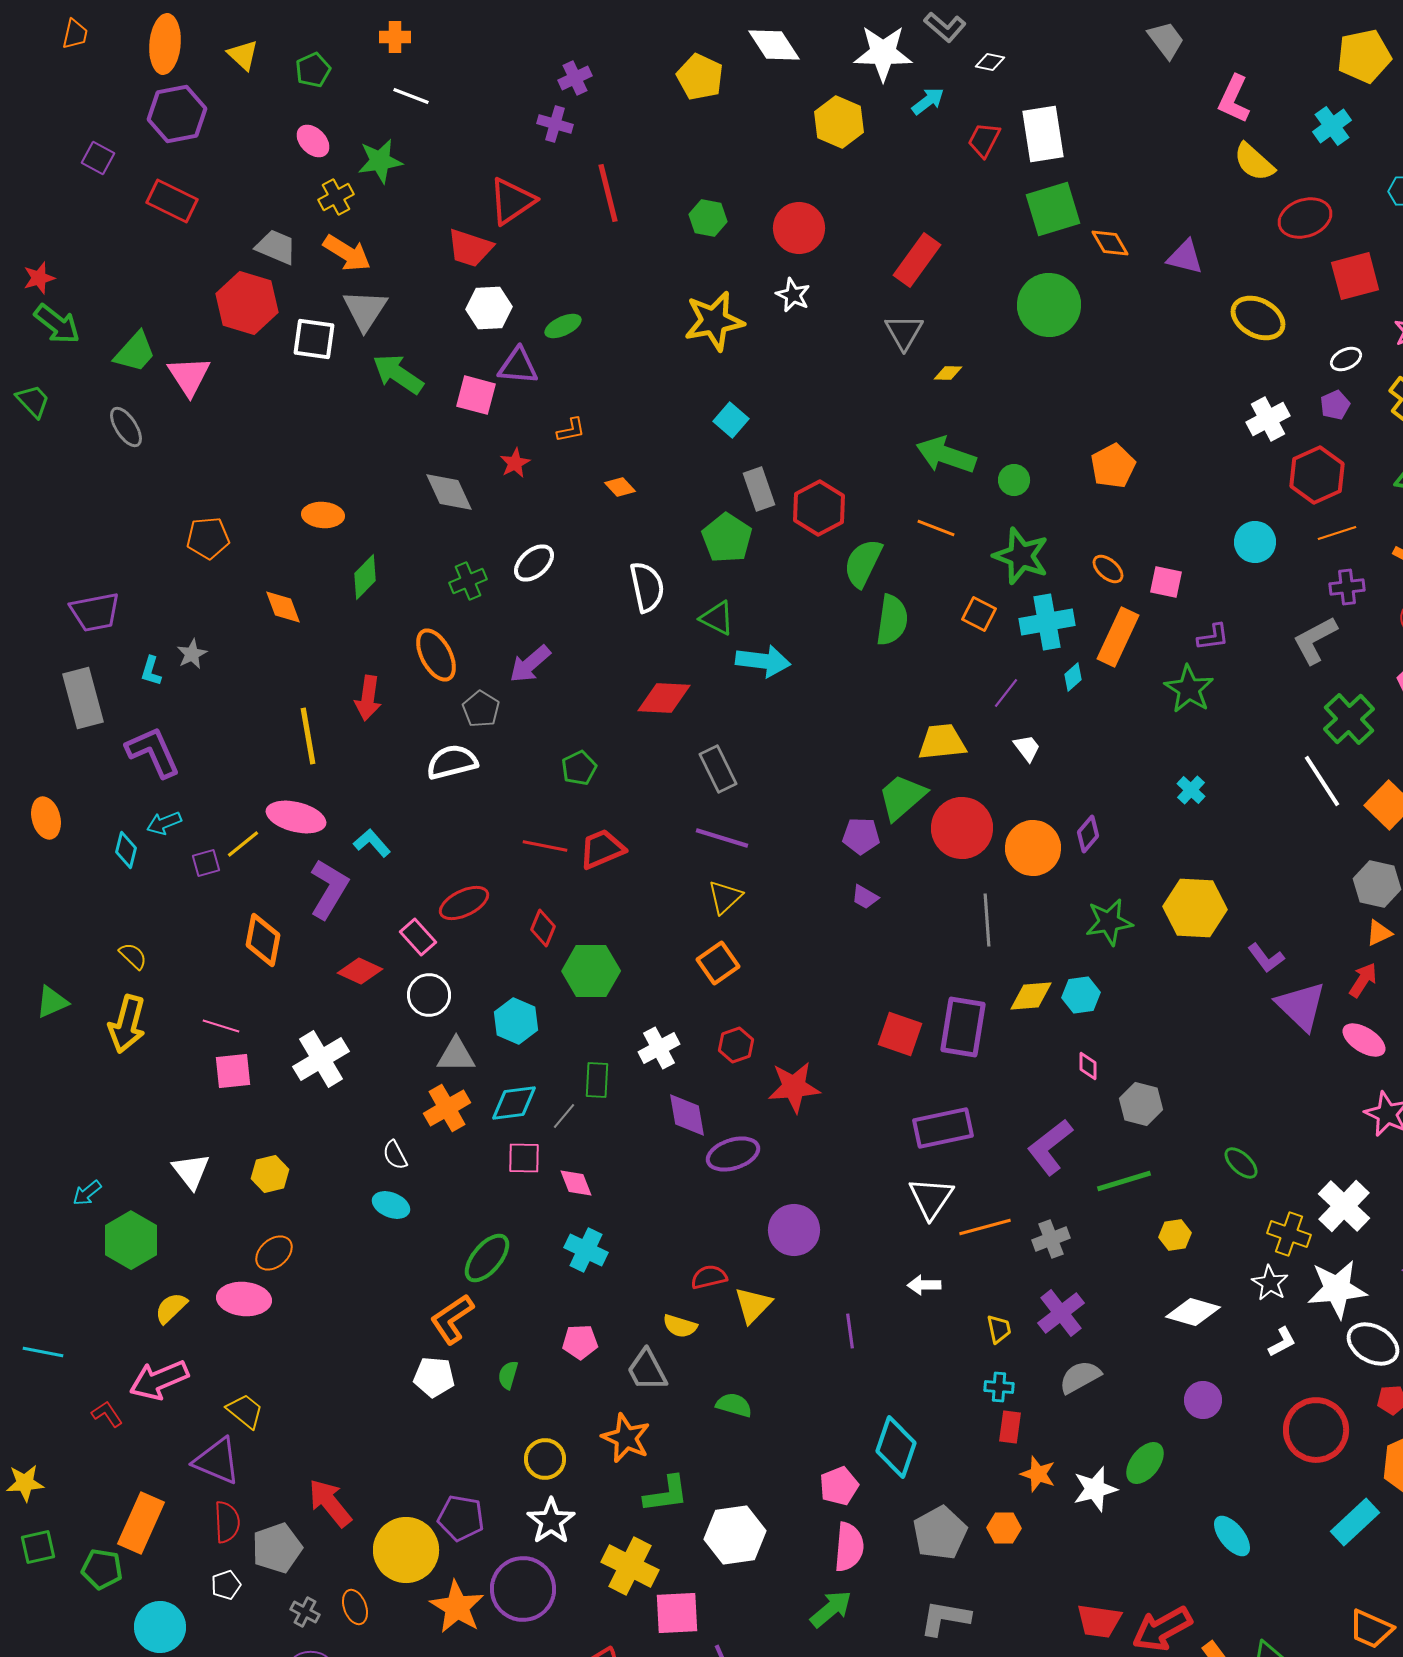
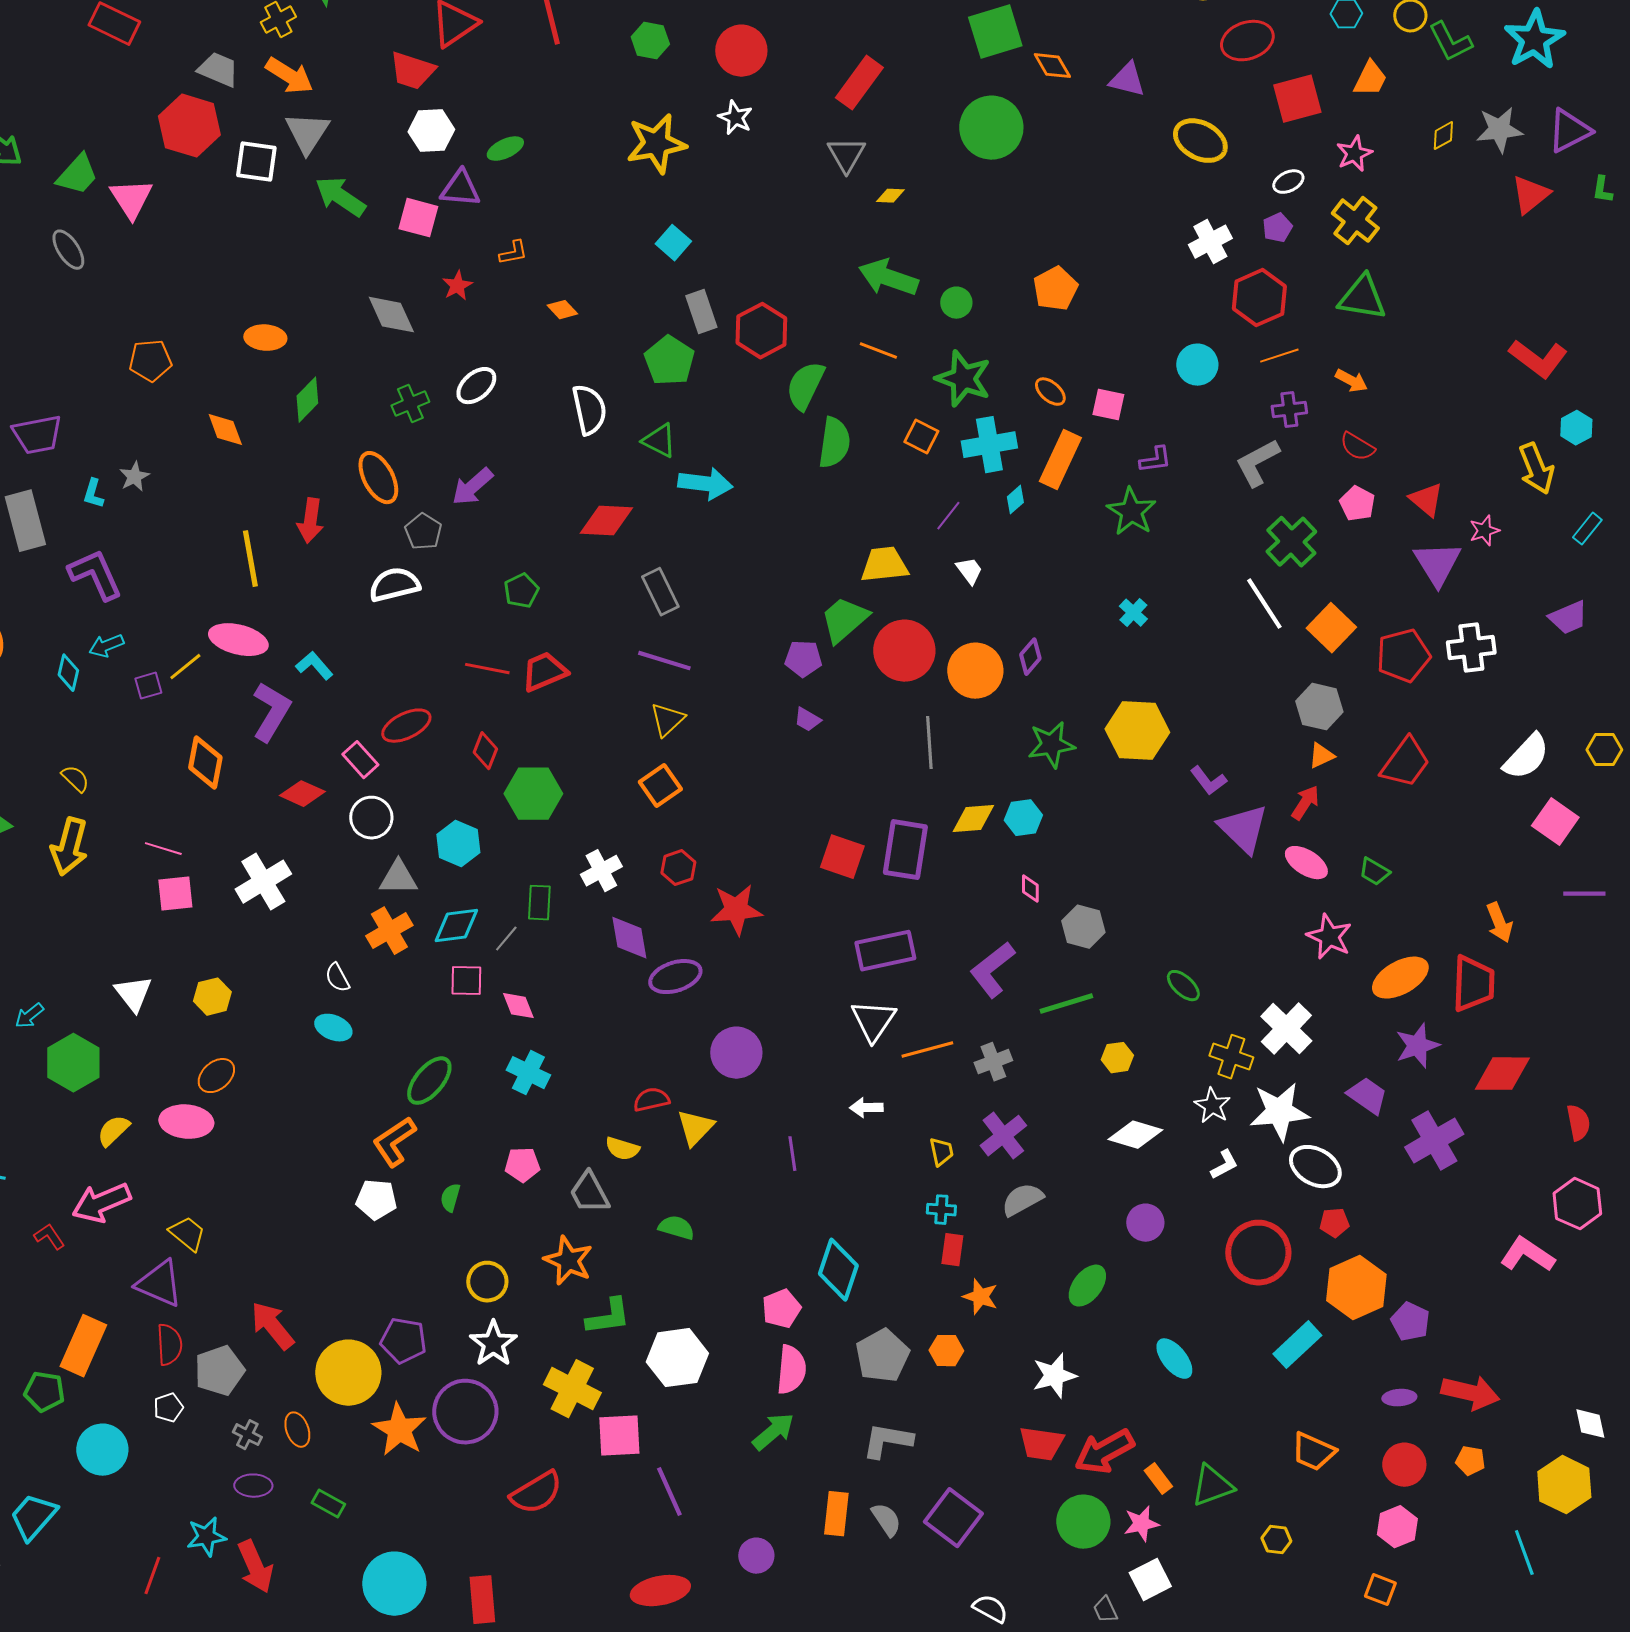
white star: (1095, 1489) -> (1054, 1376), moved

